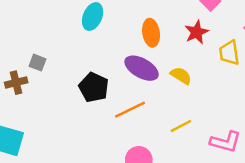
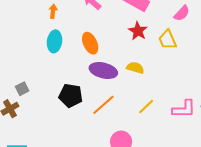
orange ellipse: (151, 33) -> (90, 43), moved
gray square: (38, 63) -> (22, 89), turned -32

